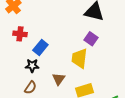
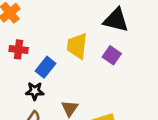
yellow trapezoid: (79, 58) -> (77, 46), moved

